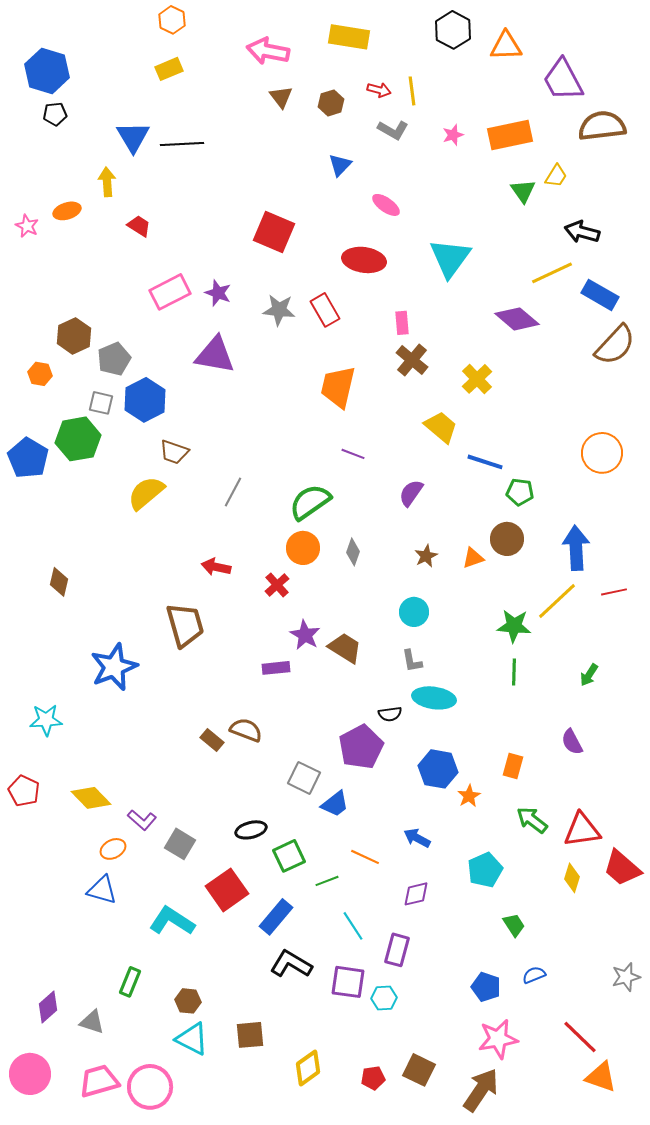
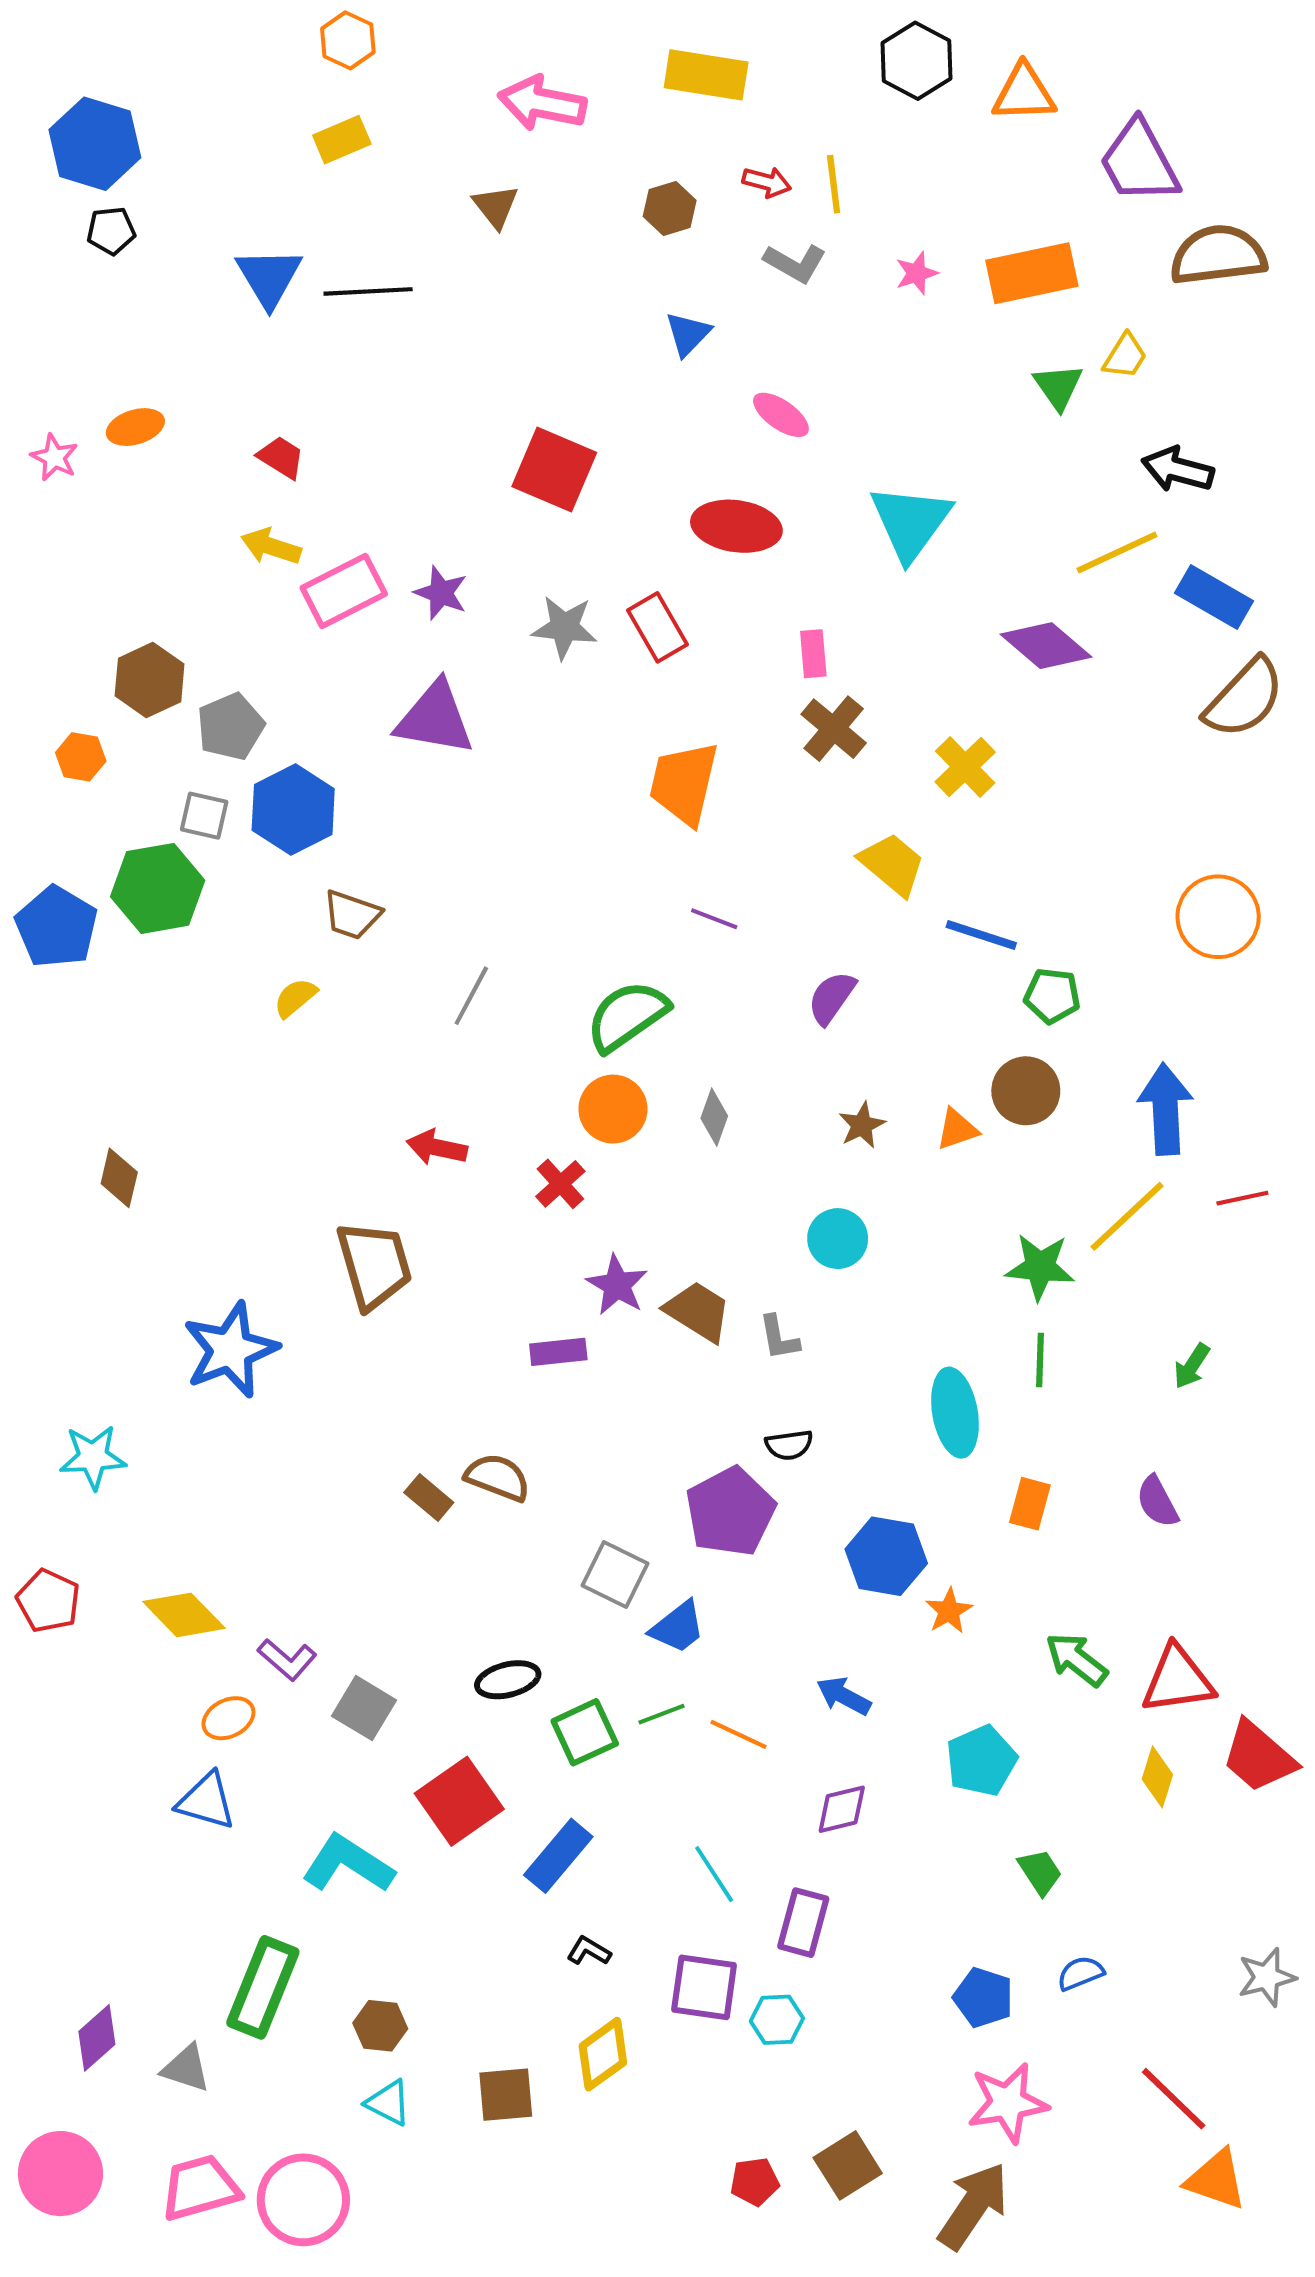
brown triangle: (281, 97) -> (496, 206), moved
yellow arrow: (107, 182) -> (271, 546), moved, turned -68
yellow semicircle: (146, 493) -> (295, 998), size x0.6
gray L-shape: (412, 661) -> (779, 1338), moved
cyan ellipse: (434, 698) -> (955, 1413), moved, turned 72
orange rectangle: (513, 766) -> (1030, 1504), moved
green line: (327, 881) -> (662, 1714), moved
black L-shape: (291, 964) -> (589, 1951), size x0.5
green rectangle: (130, 982) -> (263, 1987), size x1.6
cyan triangle: (192, 1039) -> (388, 2103), size x0.7
yellow diamond: (308, 1068) -> (603, 2054), moved
brown square: (419, 1070) -> (848, 2165), turned 32

